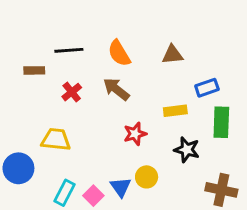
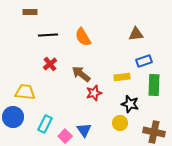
brown triangle: (172, 55) -> (136, 34), moved
brown rectangle: (34, 70) -> (30, 12), moved
brown arrow: (116, 89) -> (81, 74), moved
yellow trapezoid: (56, 140) -> (25, 92), moved
yellow circle: (147, 177) -> (120, 123), moved
cyan rectangle: (65, 193) -> (45, 124), moved

